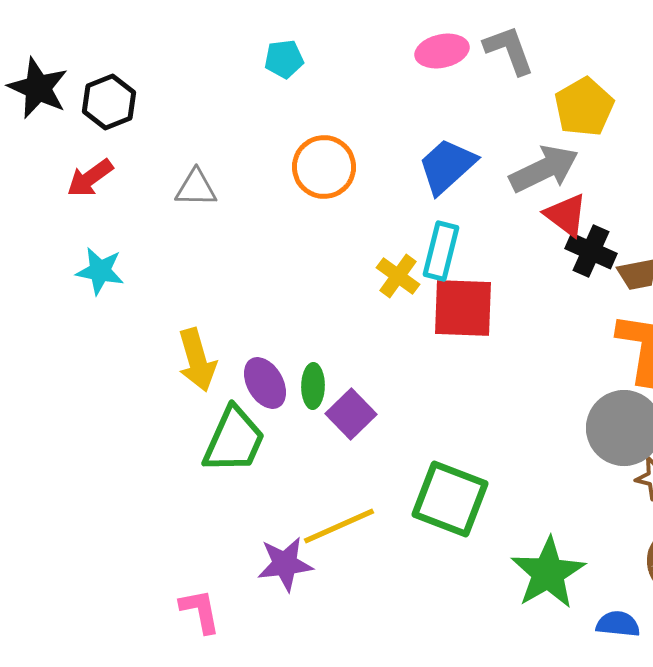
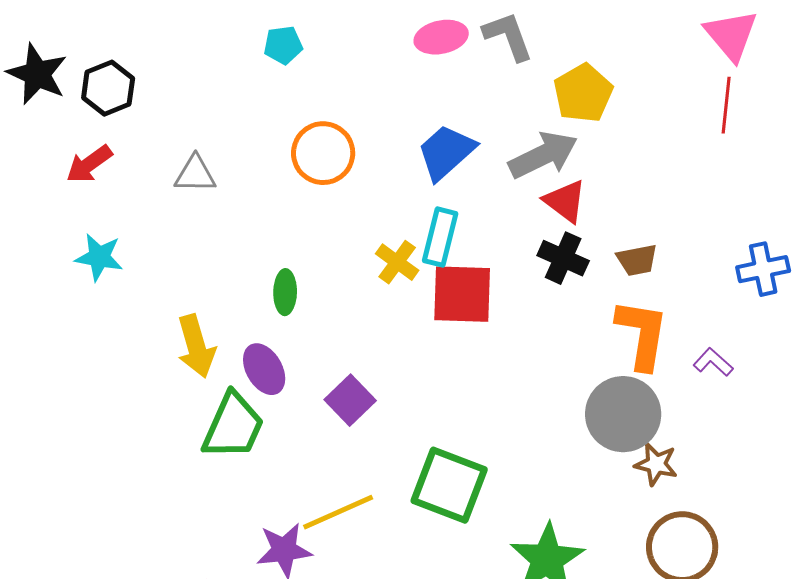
black cross: (591, 251) -> (563, 258), moved
green ellipse: (313, 386) -> (285, 292), moved

